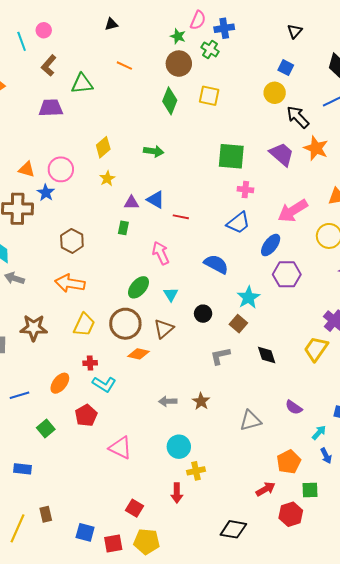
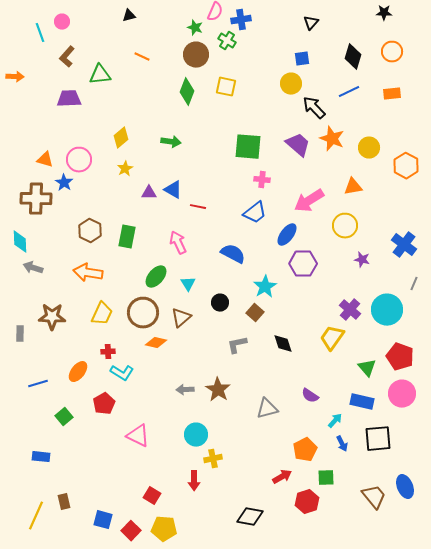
blue square: (286, 68) -> (302, 59), turned -35
green rectangle: (123, 228) -> (127, 237), moved, size x1.6
brown star: (201, 401) -> (218, 390), size x1.4
red square: (113, 543) -> (131, 531), turned -36

